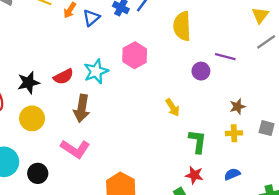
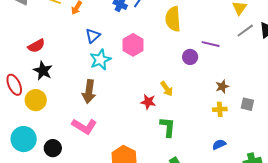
blue triangle: (91, 18) -> (93, 36), moved
red semicircle: (63, 77) -> (36, 46), moved
black star: (28, 83) -> (43, 71), turned -30
yellow circle: (32, 118) -> (36, 100), moved
green L-shape: (198, 141) -> (168, 127), moved
red star: (194, 175) -> (148, 102), moved

